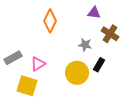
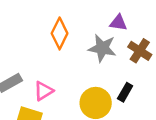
gray star: (85, 45) -> (102, 48), moved, size x1.5

